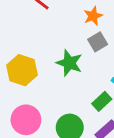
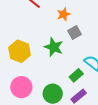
orange star: (93, 16) -> (63, 14), moved

